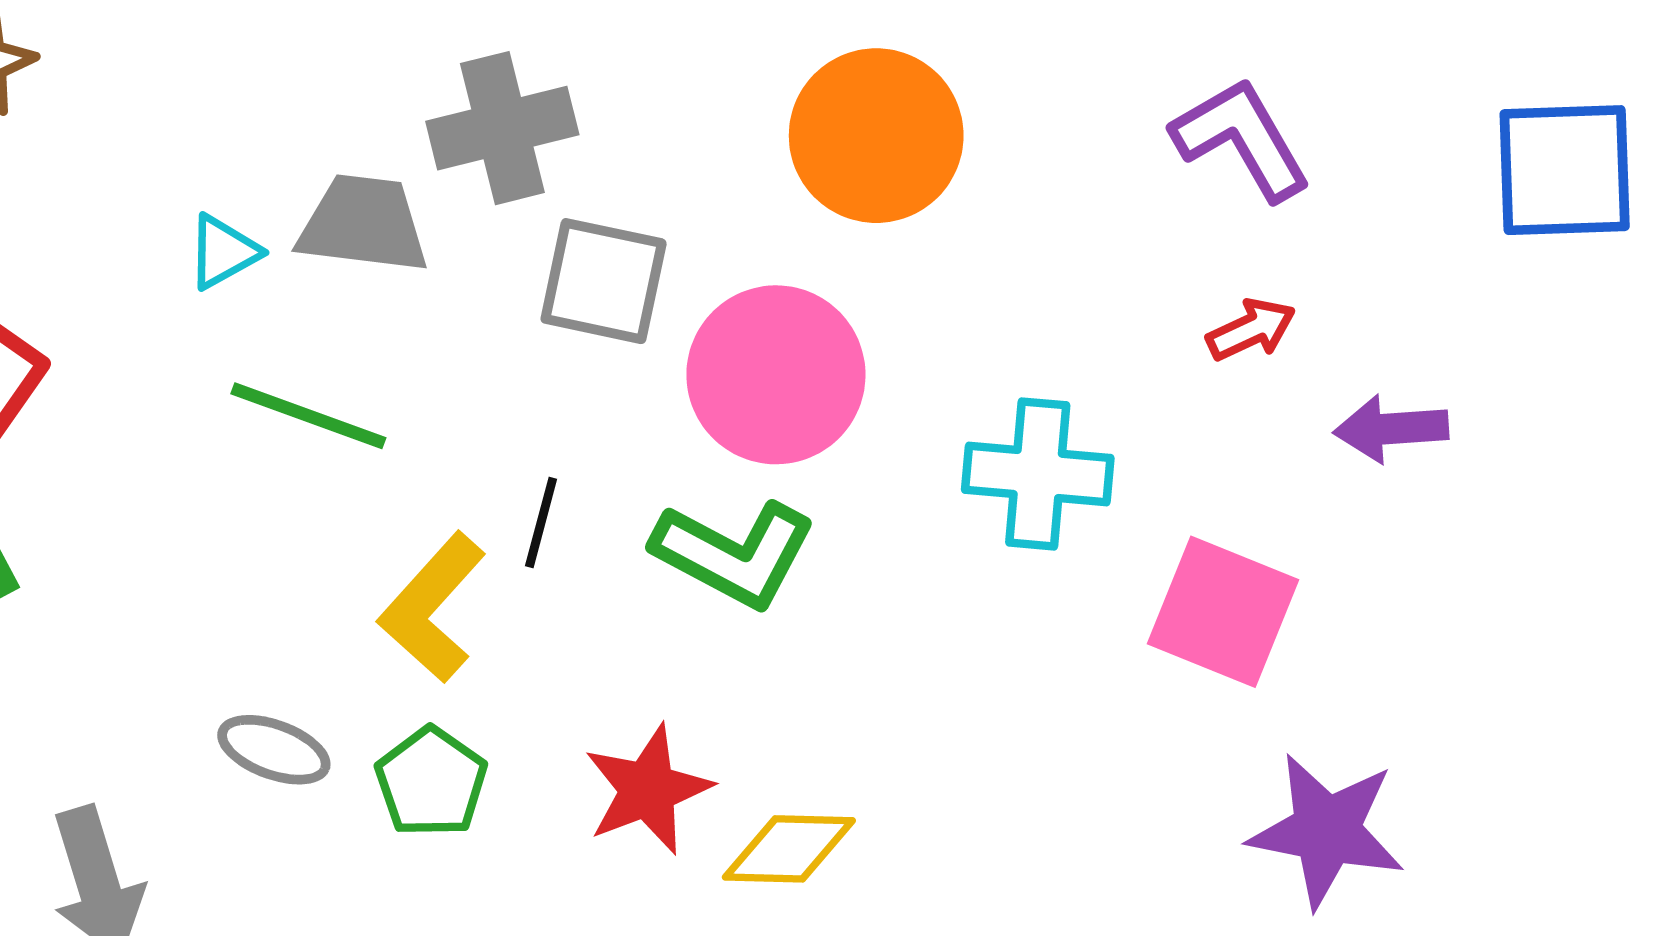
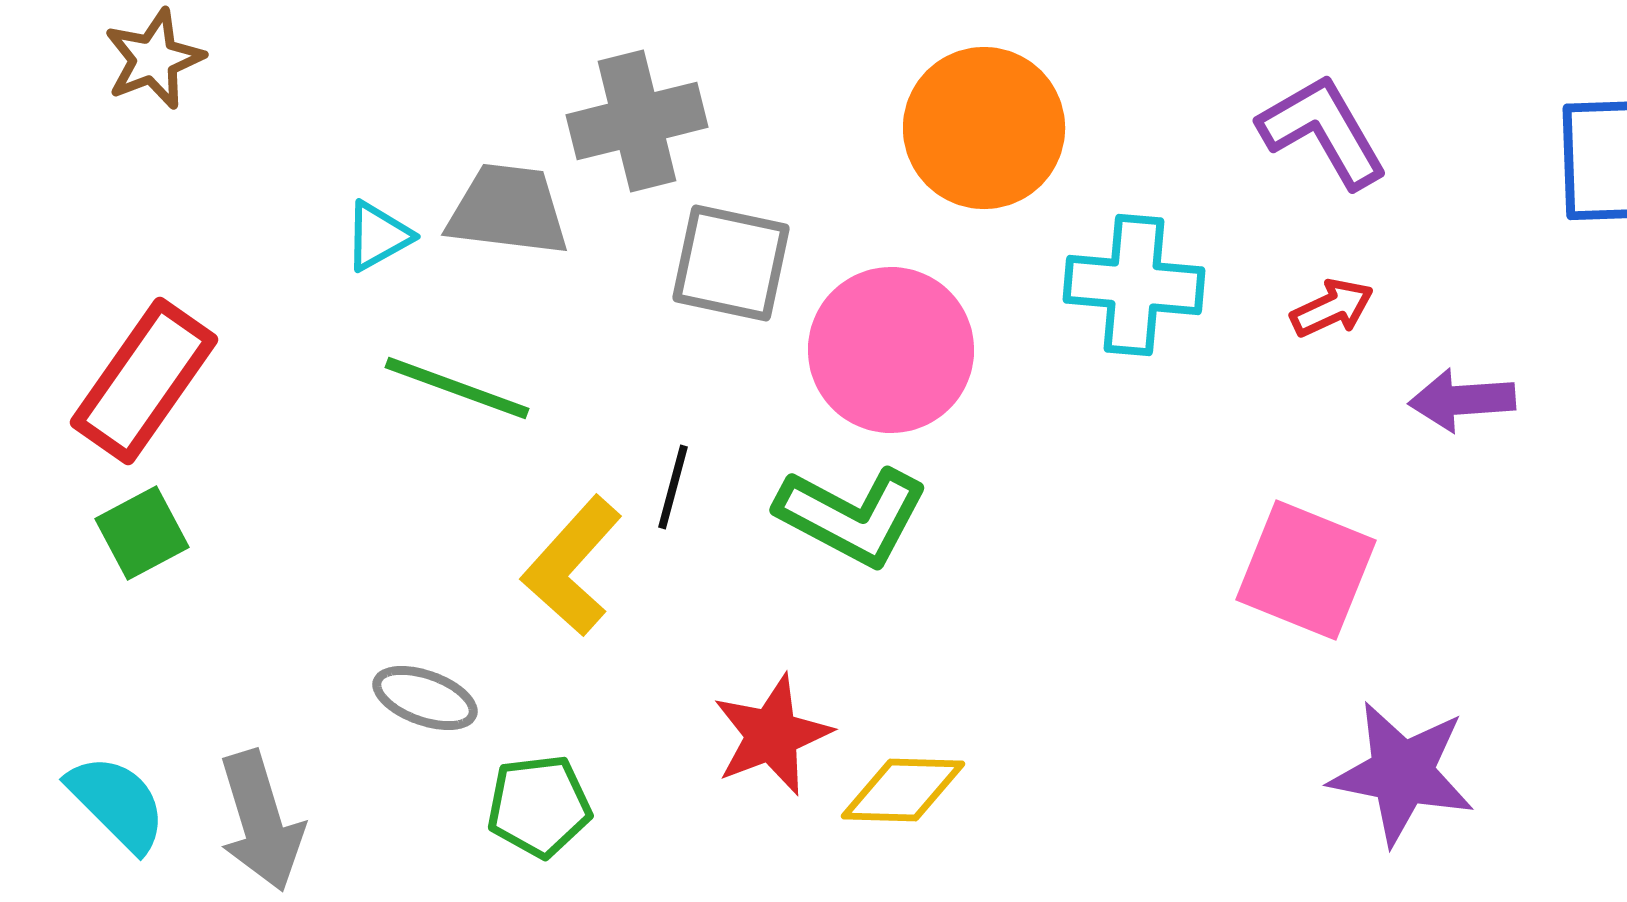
cyan cross: (1038, 474) -> (1134, 285), moved
green pentagon: (431, 782) -> (539, 806), moved, turned 30

